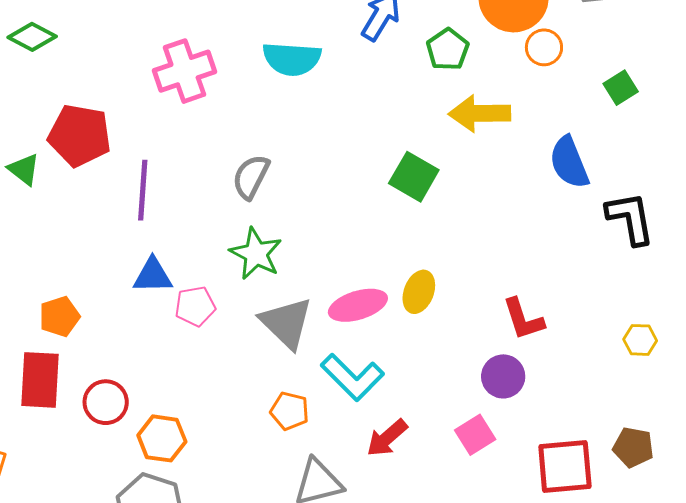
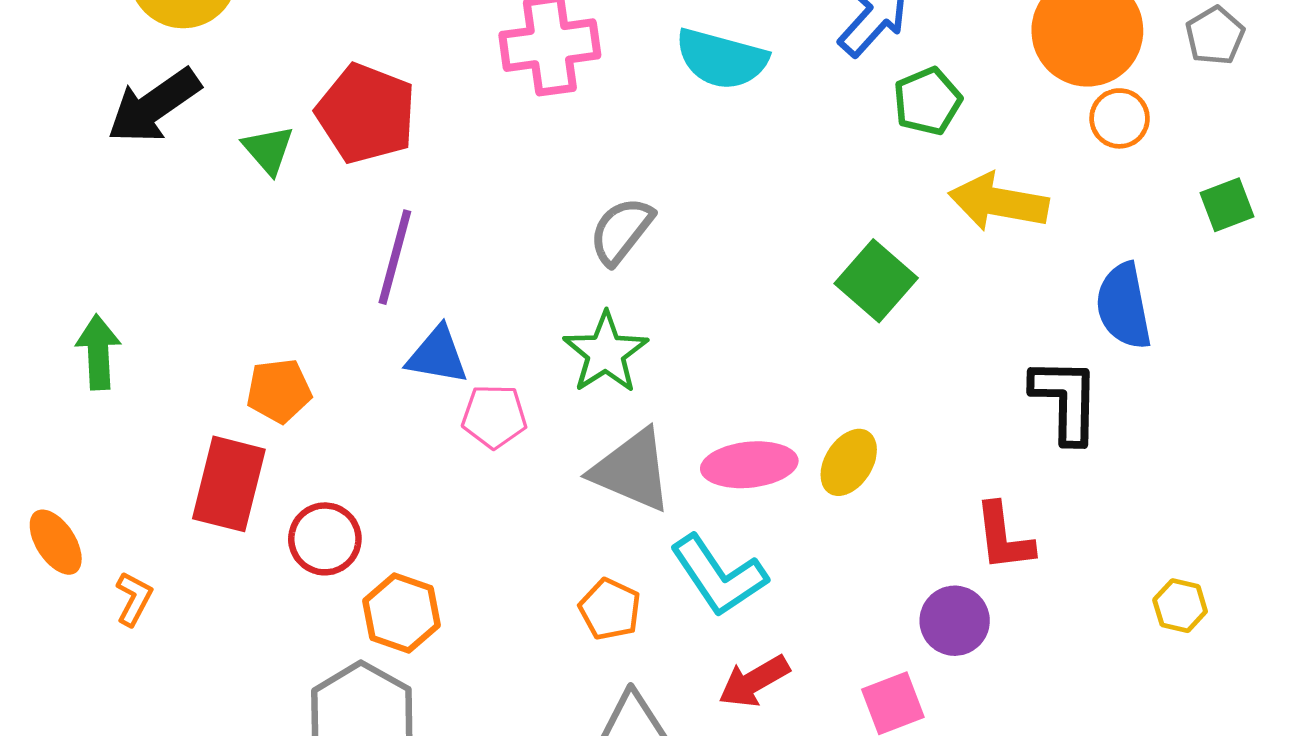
green pentagon: (448, 49) -> (927, 101), moved
purple line: (143, 190) -> (395, 257), moved
black L-shape: (630, 218) -> (1066, 400), moved
gray triangle: (286, 323) -> (632, 470), turned -32

